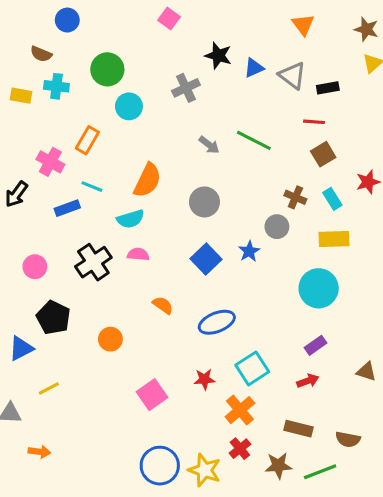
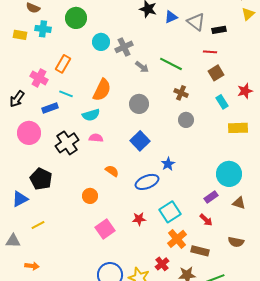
gray cross: (186, 88) -> (124, 47), moved
cyan circle: (129, 106) -> (101, 42), moved
brown cross: (295, 197) -> (181, 93), moved
yellow rectangle: (334, 239) -> (238, 128), moved
blue star: (249, 251) -> (168, 164), moved
pink circle: (35, 267) -> (29, 133), moved, size x1.5
cyan circle: (319, 288) -> (229, 174), moved
orange circle: (110, 339) -> (90, 196), moved
brown triangle: (366, 372) -> (239, 203), moved
red arrow: (308, 381) -> (206, 220), turned 64
orange cross: (240, 410) -> (177, 239), moved
brown semicircle: (348, 439) -> (236, 242), moved

